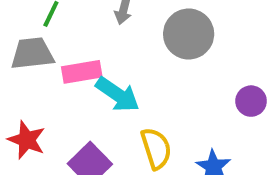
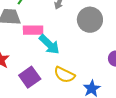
yellow semicircle: (156, 148) -> (64, 75), turned 125

